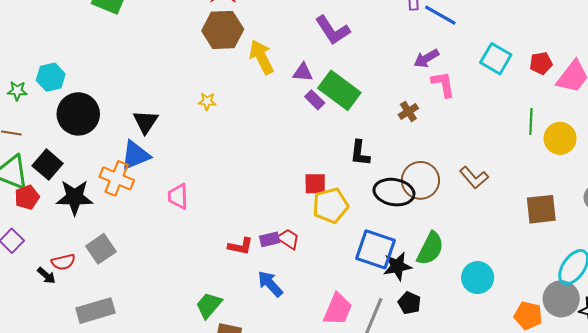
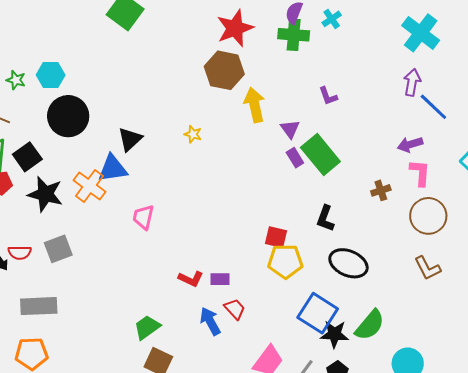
purple L-shape: (333, 30) -> (328, 96), size x0.6
purple triangle: (303, 72) -> (290, 129), turned 35
brown circle: (420, 180) -> (428, 216), moved
red trapezoid: (288, 239) -> (235, 309), moved

